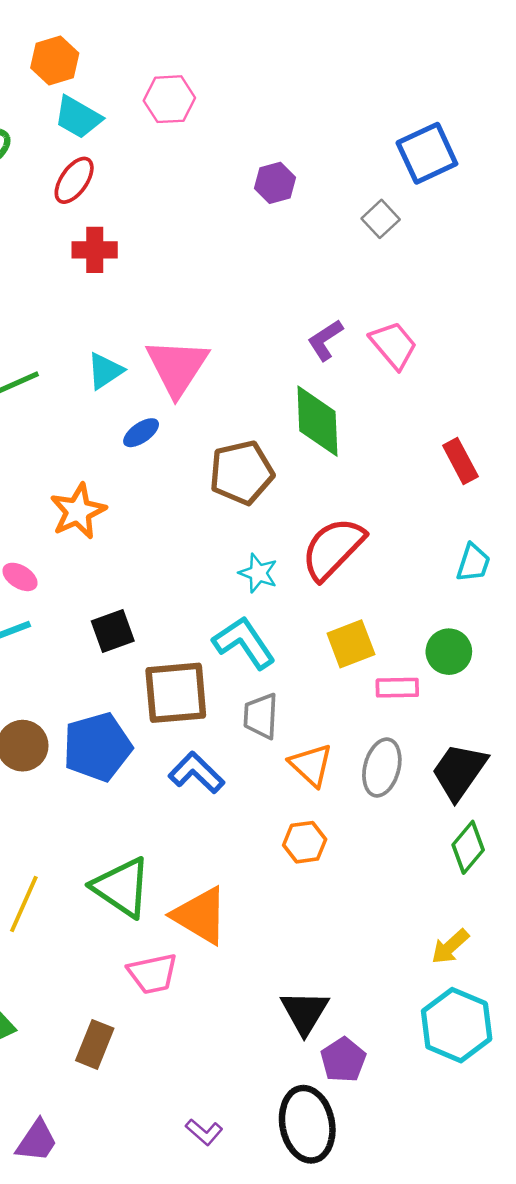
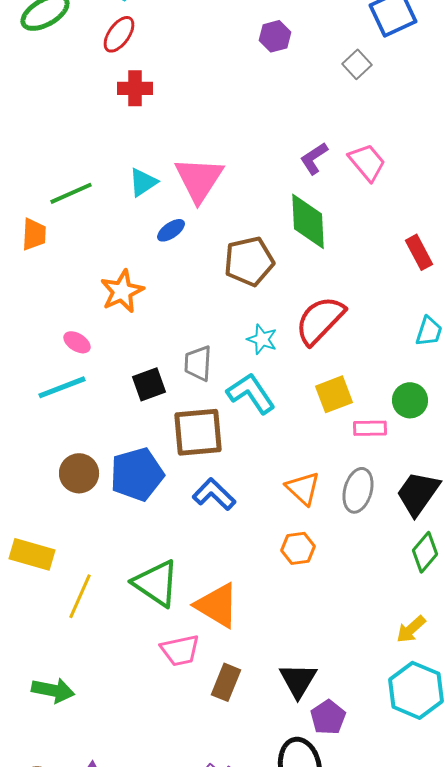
gray trapezoid: (261, 716) -> (198, 363), moved
brown rectangle: (95, 1044) -> (226, 682), moved

